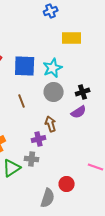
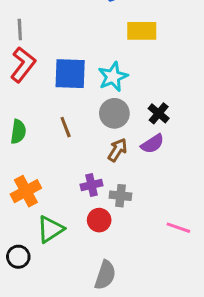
black cross: (83, 92) -> (159, 113), turned -32
brown arrow: (51, 124) -> (117, 150), moved, turned 49
gray cross: (32, 159) -> (120, 196), moved
red circle: (67, 184) -> (99, 220), moved

